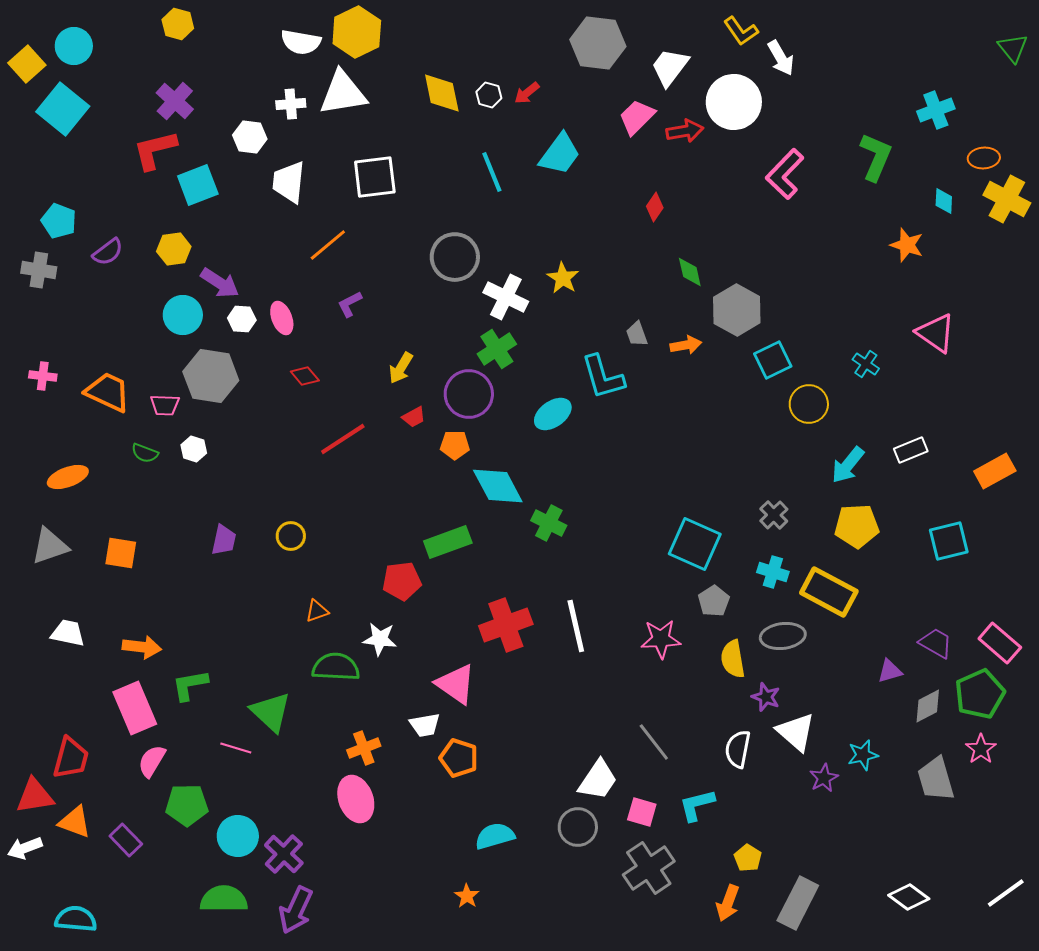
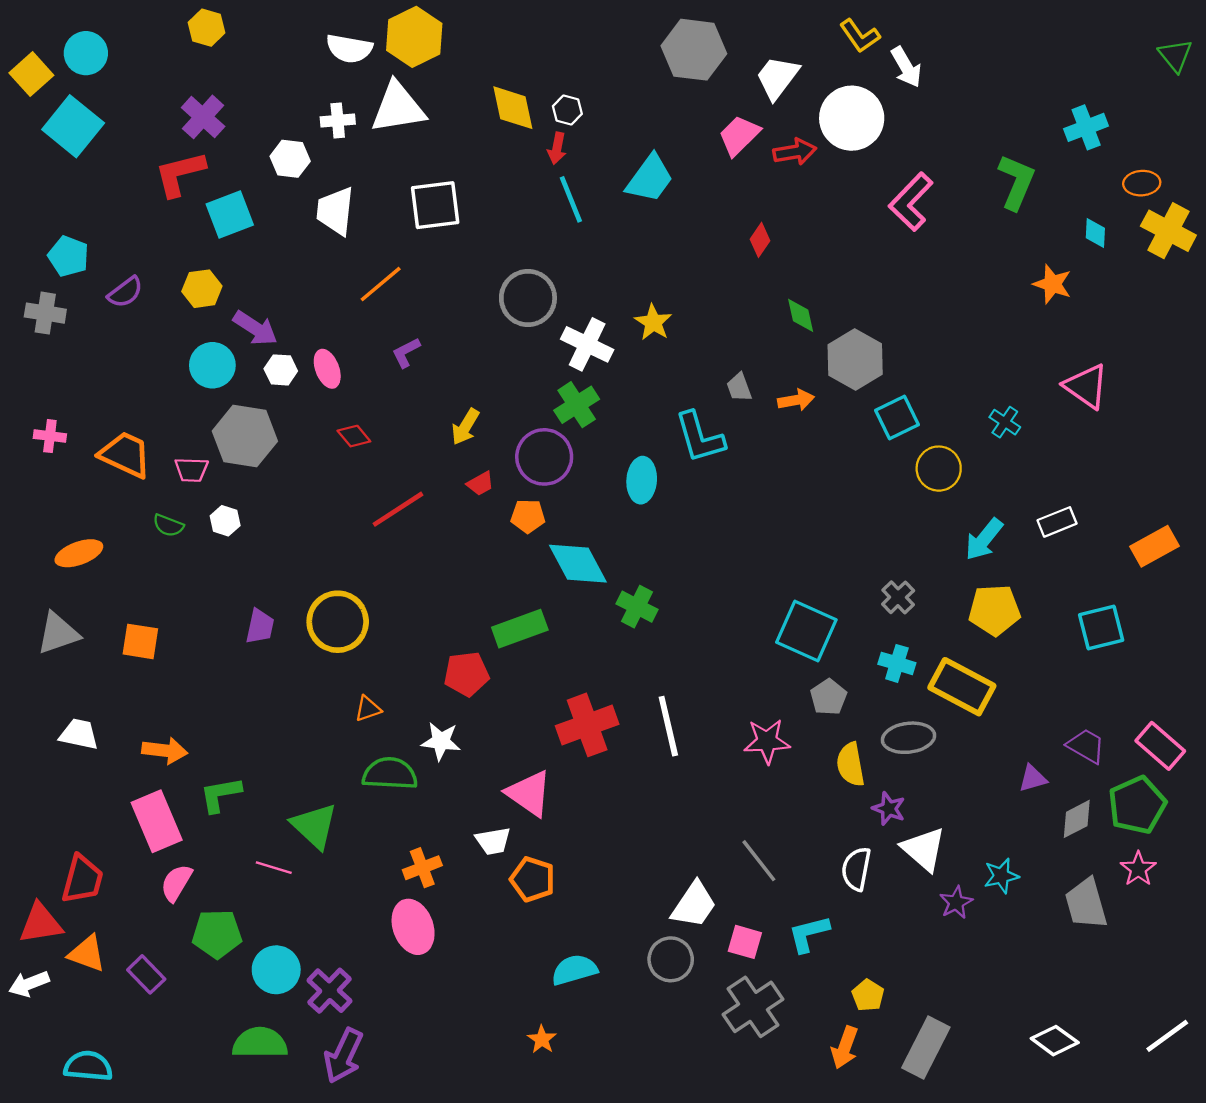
red arrow: (527, 93) -> (557, 148), moved, turned -40
cyan ellipse: (553, 414) -> (642, 480), turned -51
yellow circle: (291, 536) -> (338, 622), size x1.8

